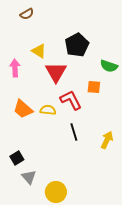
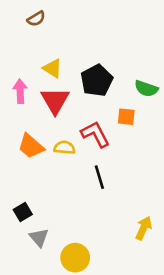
black pentagon: (77, 45) -> (97, 80), moved
red triangle: (56, 72) -> (55, 101), moved
yellow arrow: (107, 140) -> (144, 228), moved

